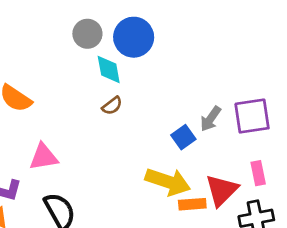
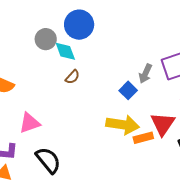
gray circle: (87, 34) -> (46, 39), moved

